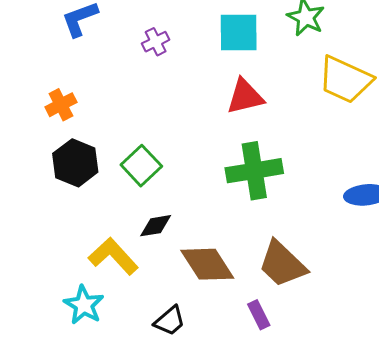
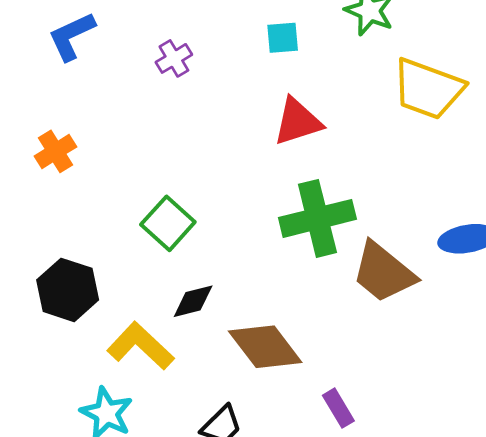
cyan square: (239, 33) -> (283, 38), size x0.6
black hexagon: (75, 163) -> (68, 290), moved
brown trapezoid: (282, 264) -> (383, 272), moved

